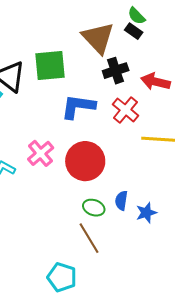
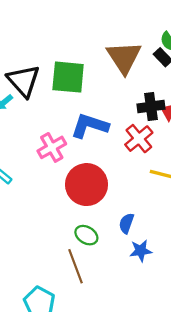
black cross: (116, 71) -> (151, 107), moved
pink cross: (41, 153) -> (52, 147), moved
blue semicircle: (121, 201) -> (126, 223), moved

